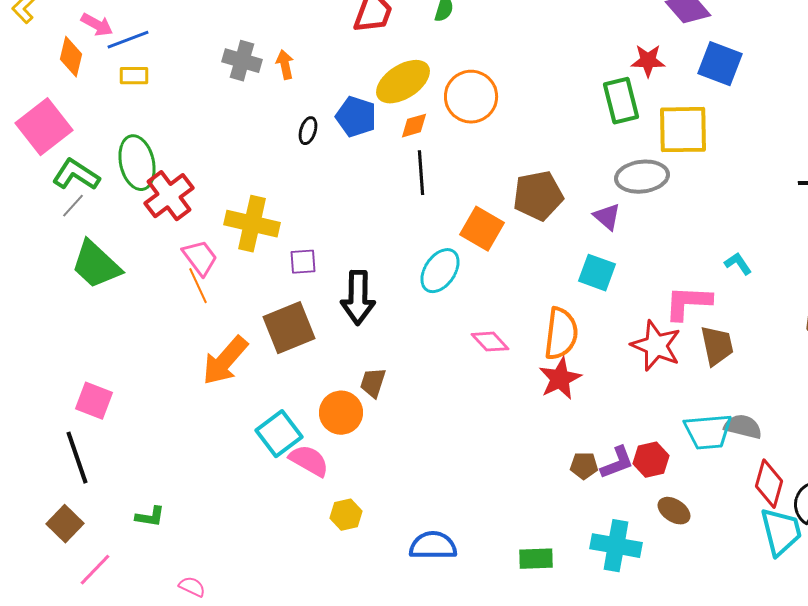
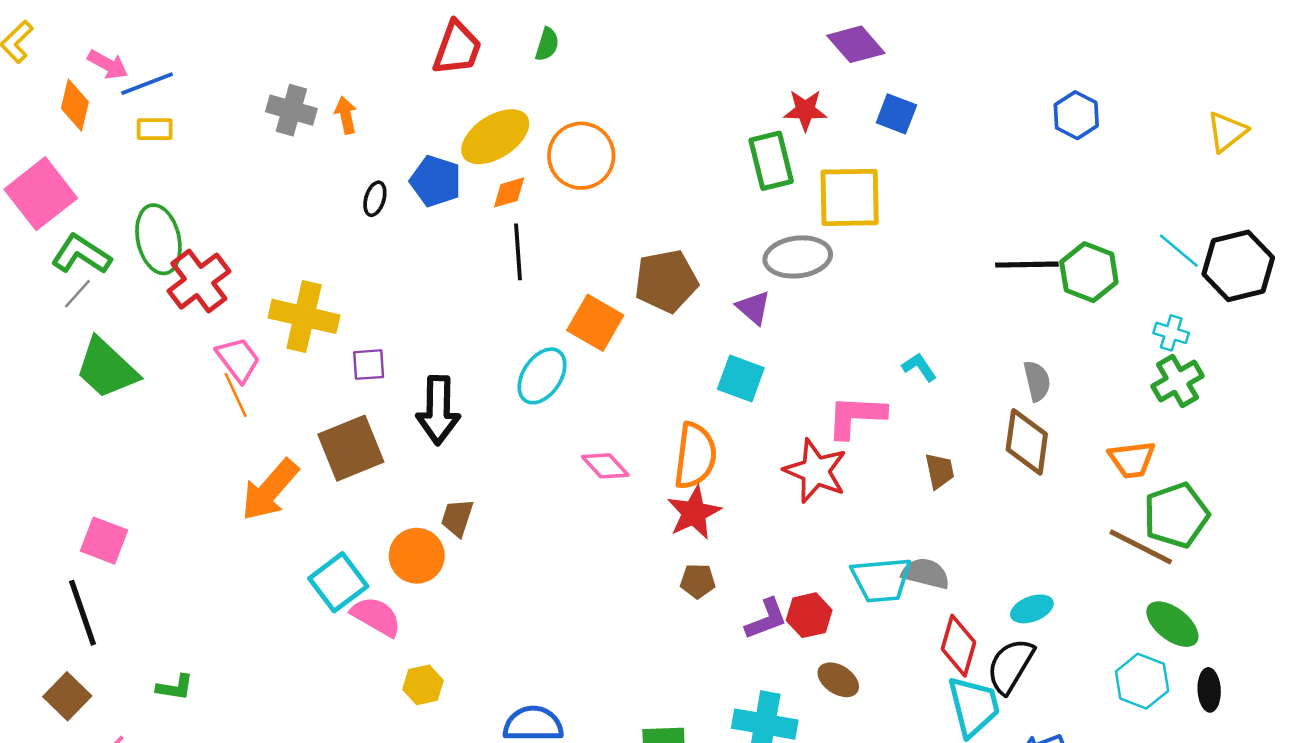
blue square: (720, 64) -> (896, 114), size x0.7
brown trapezoid: (717, 346) -> (940, 471), moved, size x0.7
brown pentagon: (584, 466) -> (698, 581), moved

